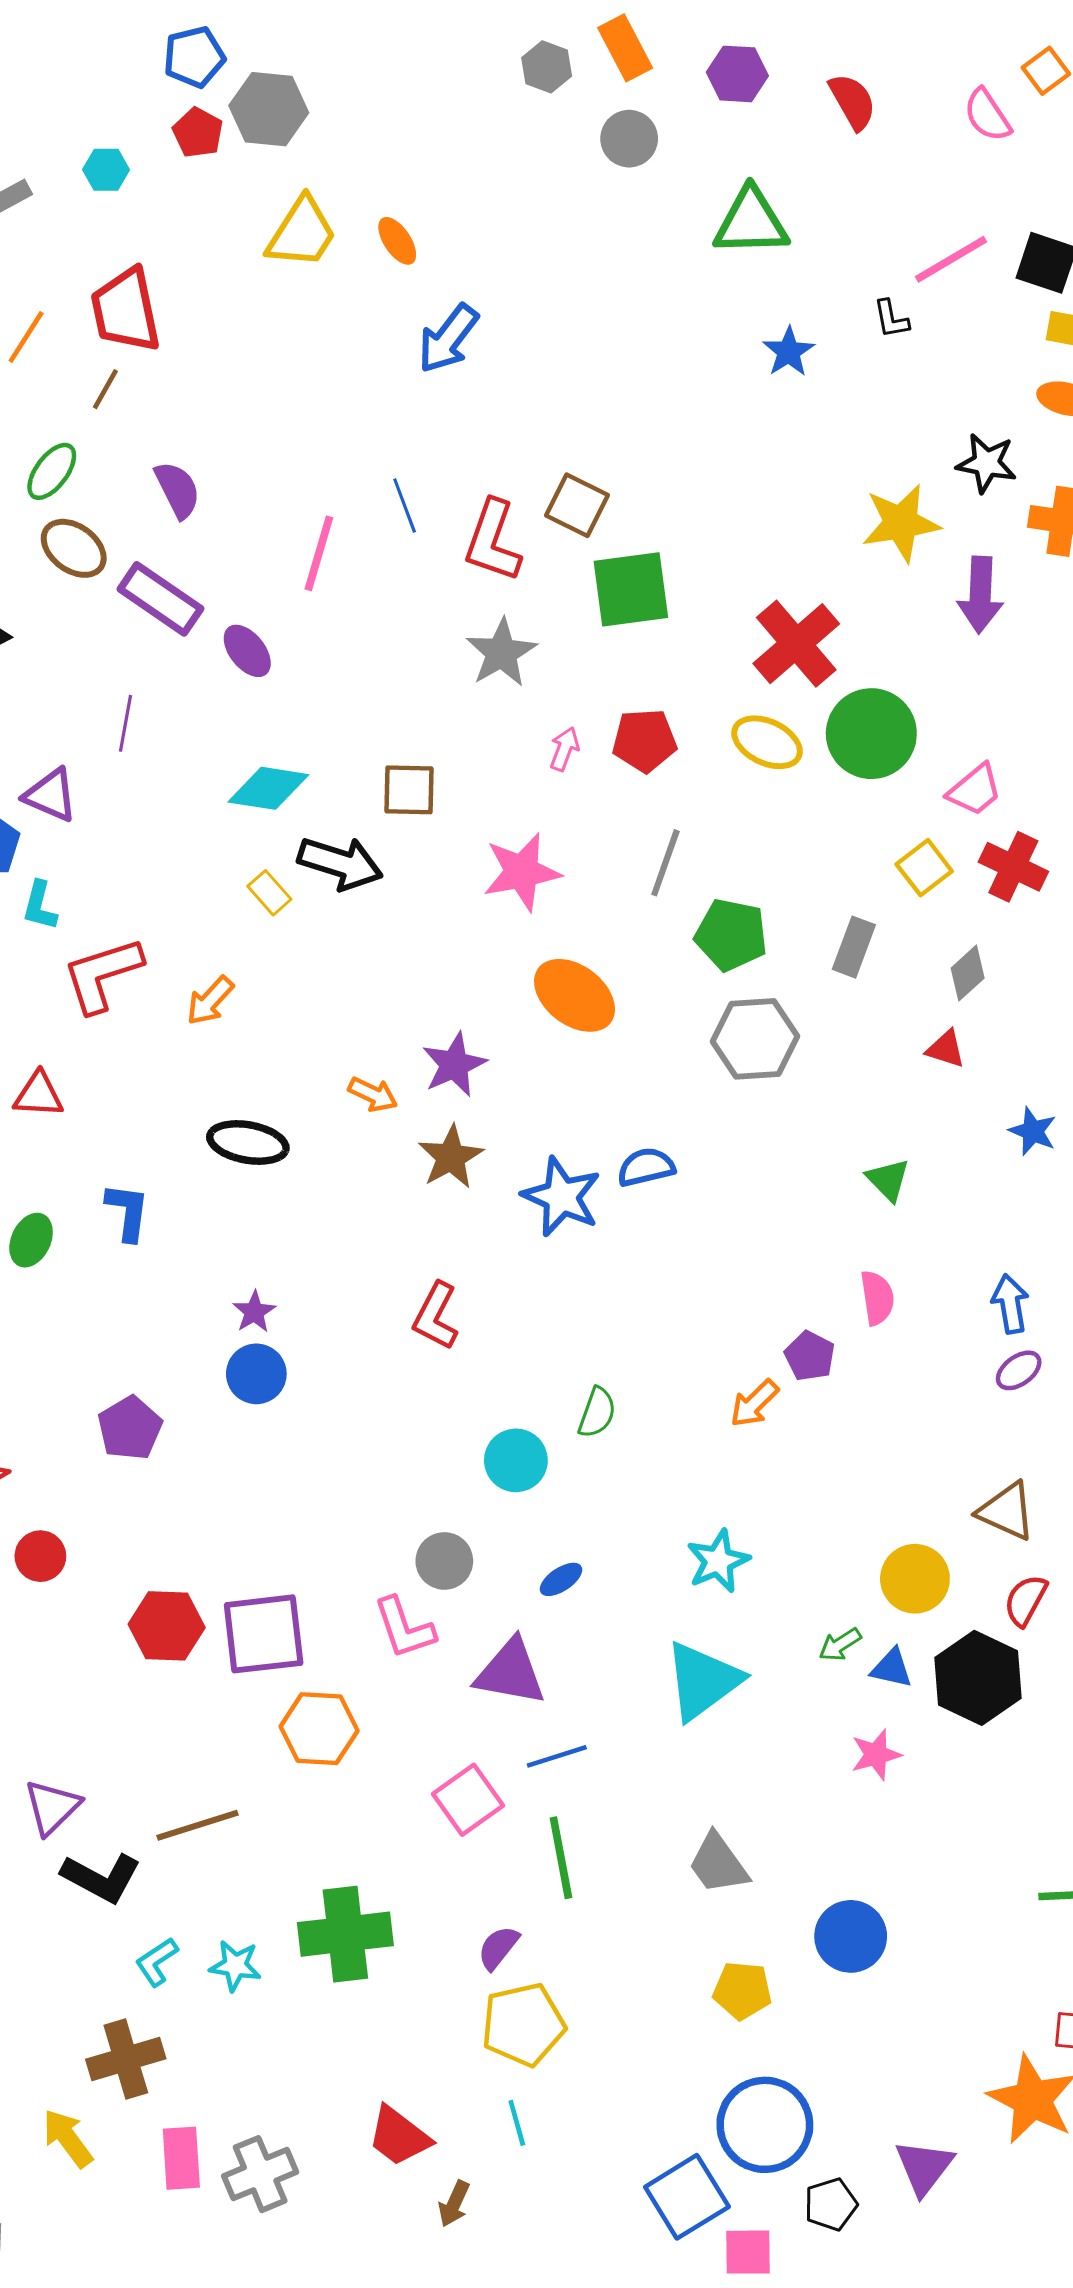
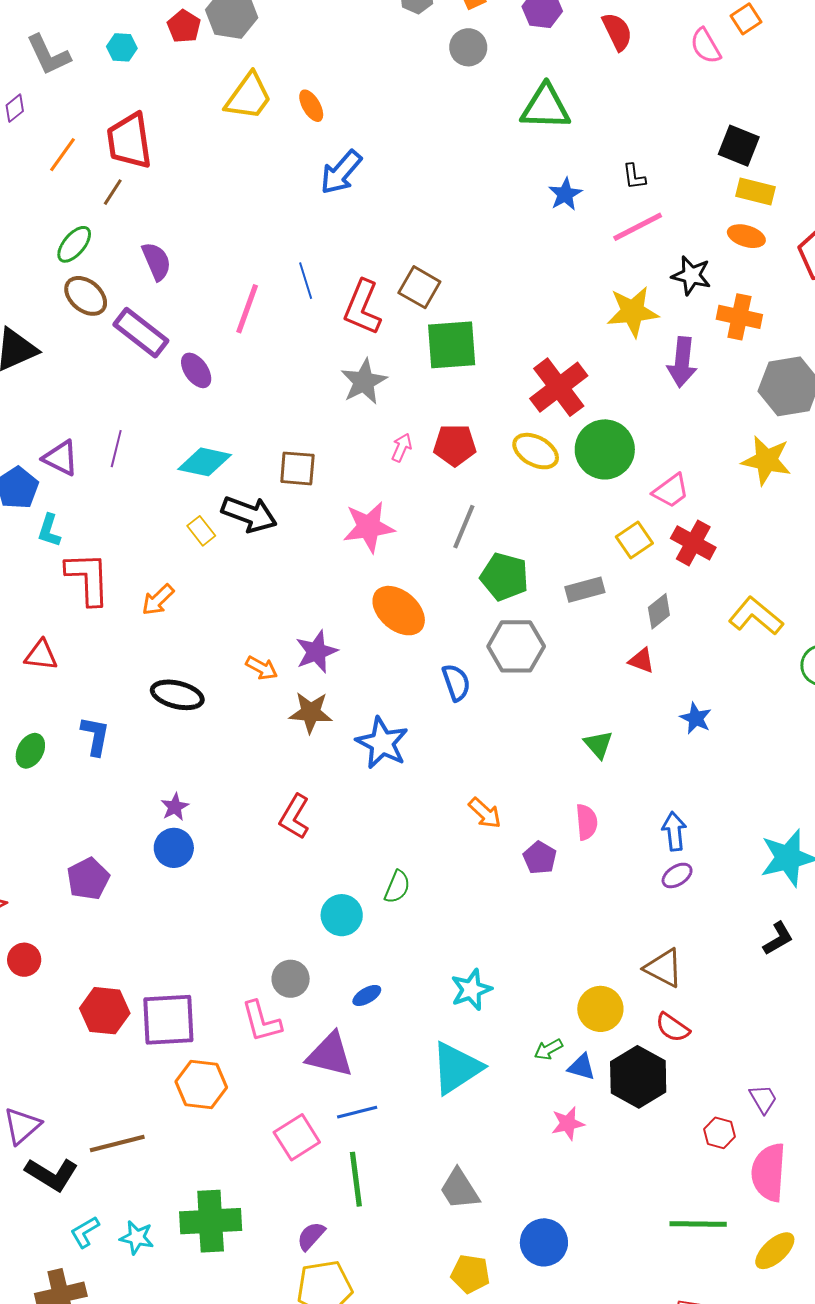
pink line: (951, 259) -> (638, 227), moved
purple line: (125, 723) -> (116, 449), moved
gray rectangle: (854, 947) -> (585, 590), turned 51
red L-shape: (102, 975) -> (88, 578), turned 102
brown star: (451, 1157) -> (311, 712), turned 30
blue semicircle: (646, 1167) -> (456, 682), moved, turned 81
orange arrow: (754, 1403) -> (485, 813), moved, turned -96
red semicircle: (1026, 1600) -> (673, 1027), turned -87

